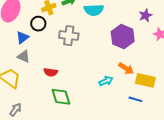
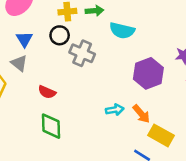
black circle: (38, 24) -> (60, 35), moved
blue triangle: (22, 37) -> (24, 39), turned -40
cyan arrow: (106, 81) -> (115, 110), moved

